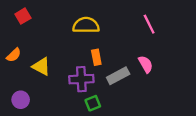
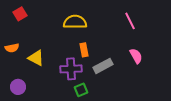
orange semicircle: (14, 55) -> (12, 48), turned 32
pink semicircle: (146, 64) -> (136, 56), moved

